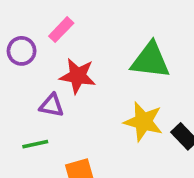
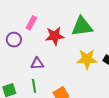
red star: (78, 76) -> (55, 36), moved
green line: (35, 144) -> (34, 86), turned -72

